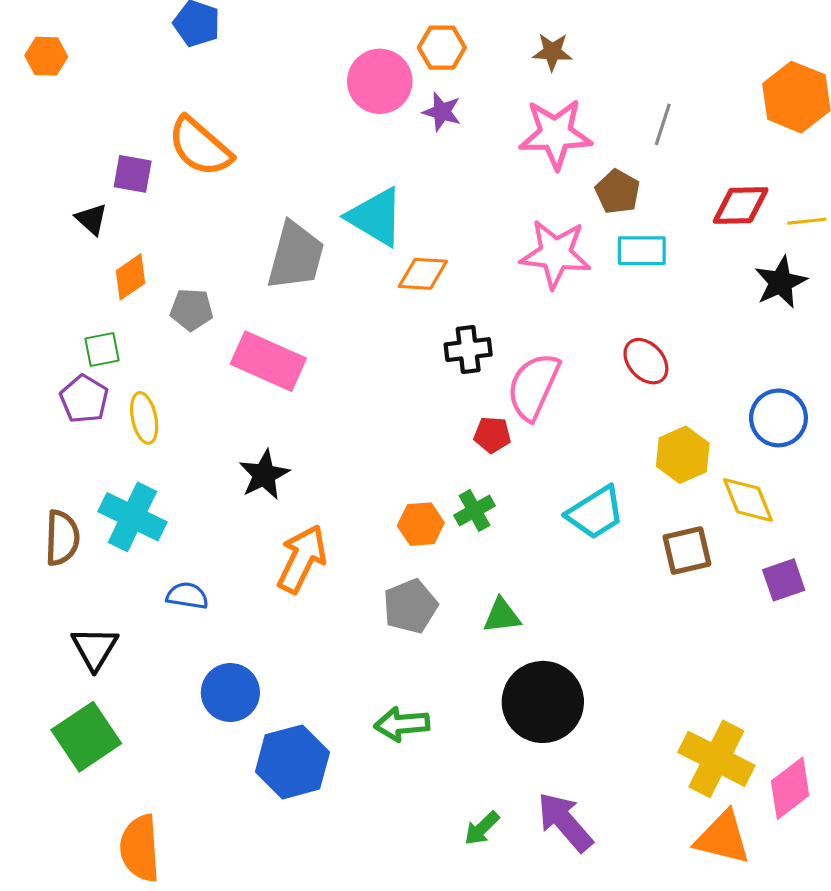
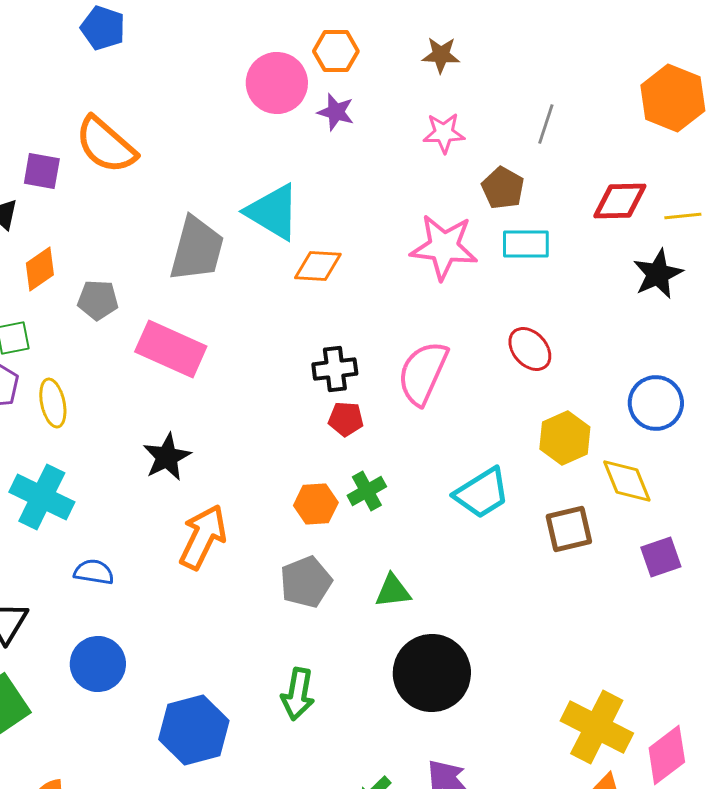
pink star: (555, 134) -> (444, 133), size x0.6
black cross: (468, 350) -> (335, 369), moved
red pentagon: (492, 435) -> (346, 419), moved
blue circle: (230, 693) -> (98, 664), moved
green arrow: (402, 724) -> (298, 694), turned -75

